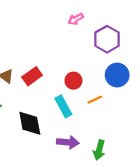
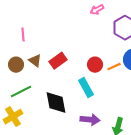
orange line: (95, 100) -> (114, 67), moved

